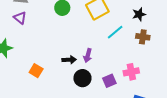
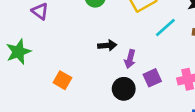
black arrow: (69, 60) -> (107, 45), moved
purple square: (109, 81) -> (152, 78), moved

